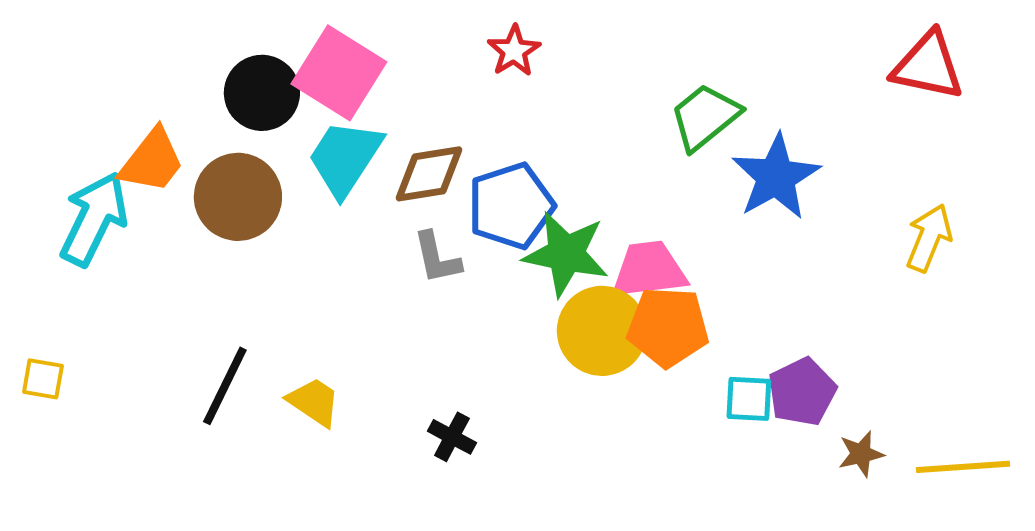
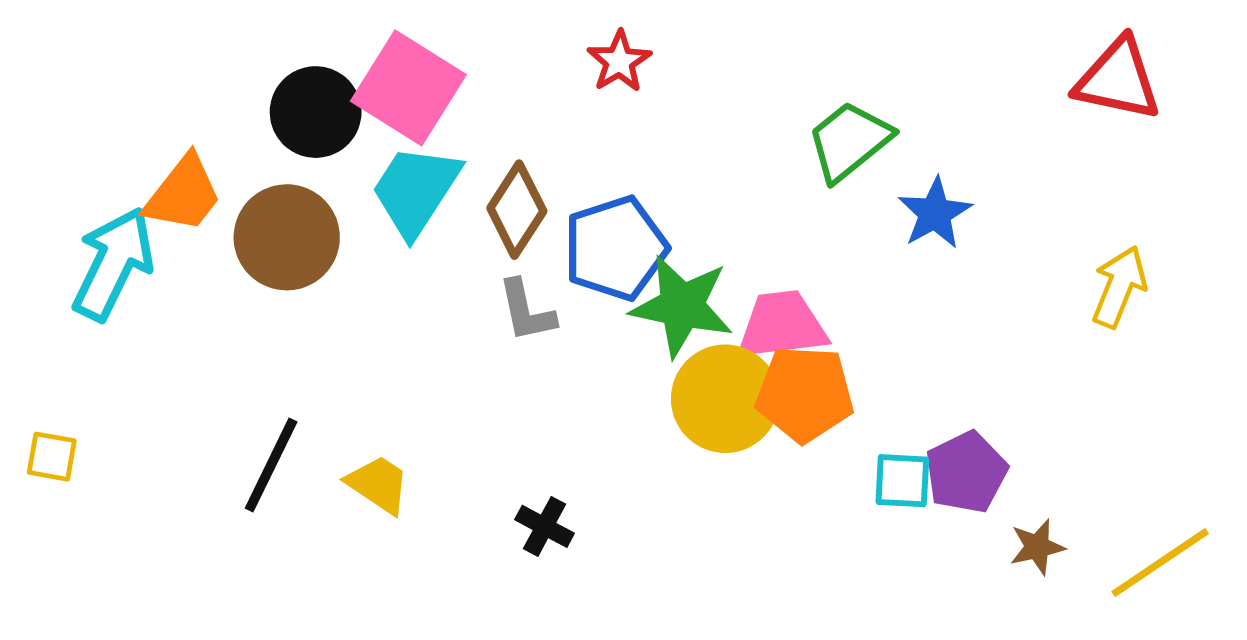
brown diamond: (429, 174) -> (517, 210), turned -48
blue star: (776, 177) -> (935, 213), size x0.7
yellow line: (963, 467) -> (1160, 563), turned -30

